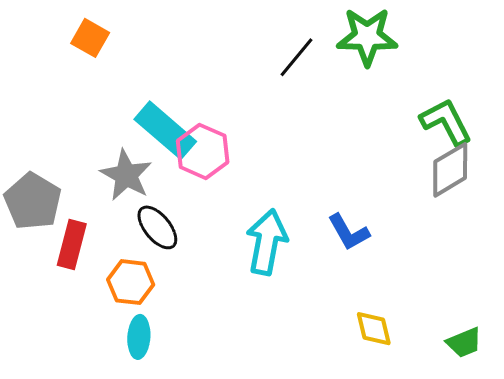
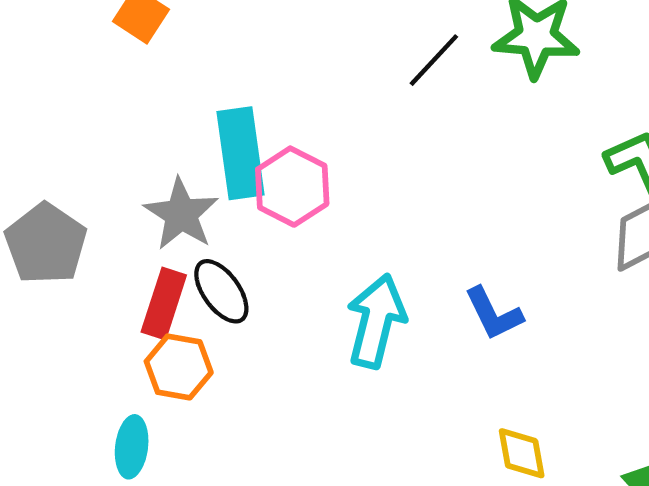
cyan rectangle: (165, 130) -> (240, 153), turned 38
red rectangle: (72, 244) -> (164, 304), moved
cyan ellipse: (139, 337) -> (132, 447), moved

